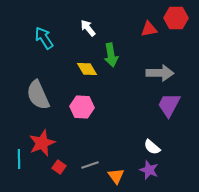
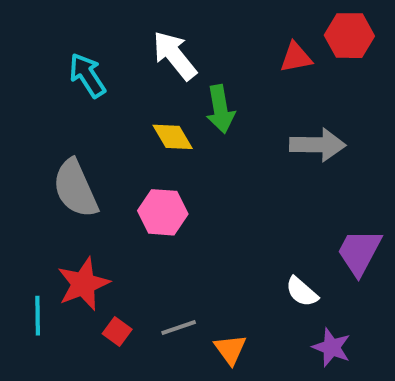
white arrow: (88, 28) -> (175, 55), size x1.5
purple trapezoid: (169, 105) -> (359, 252), moved
purple star: (149, 170) -> (332, 347), moved

